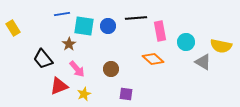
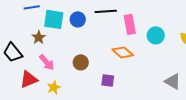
gray triangle: (203, 62) -> (173, 81), moved
purple square: (126, 94) -> (108, 80), moved

